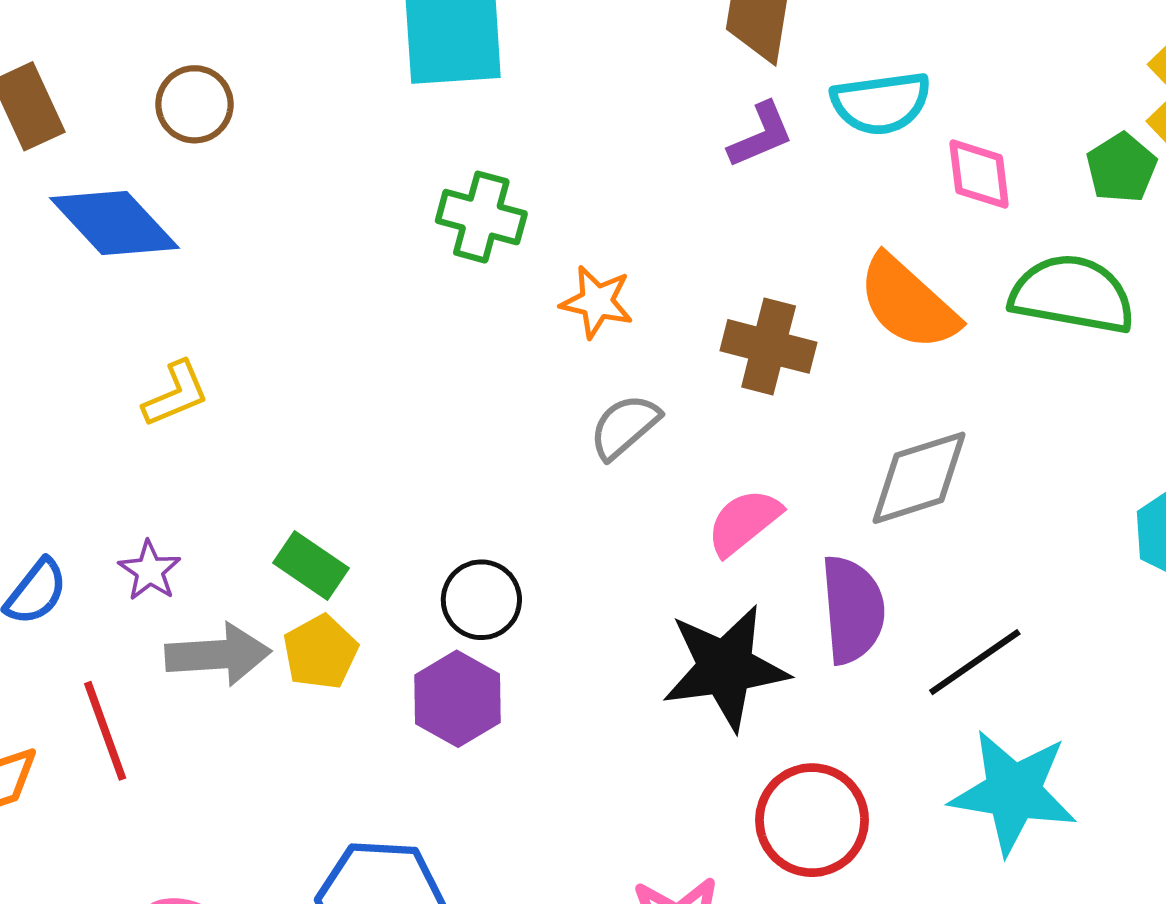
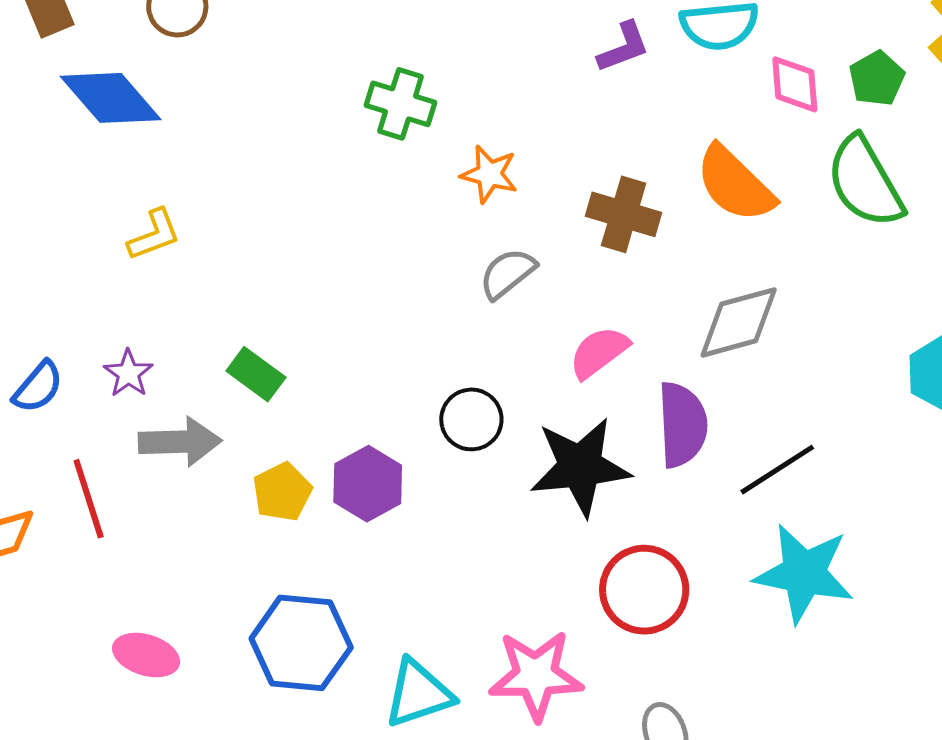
green pentagon: (1121, 168) -> (877, 79), moved
green semicircle: (1072, 294) -> (865, 182), turned -132
black circle: (481, 600) -> (471, 419), moved
yellow pentagon: (320, 652) -> (282, 492), moved

